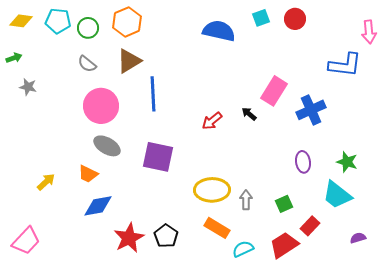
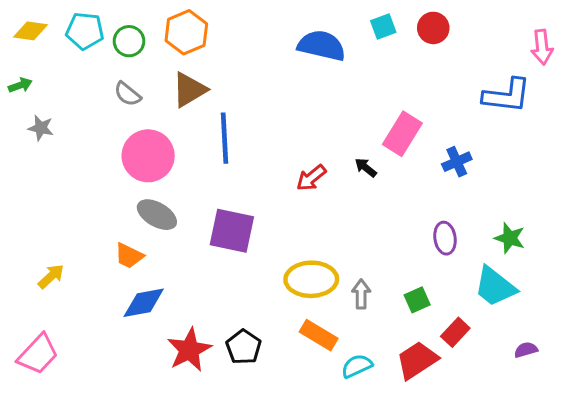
blue cross: (311, 110) -> (457, 162), size x0.7
yellow arrow: (46, 182) -> (51, 276), moved

